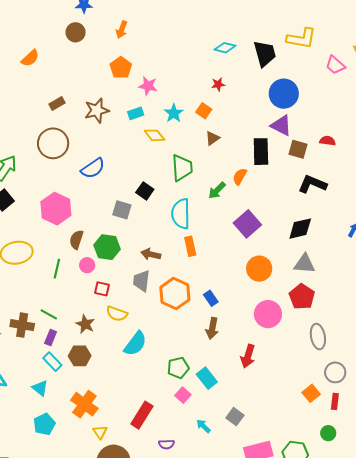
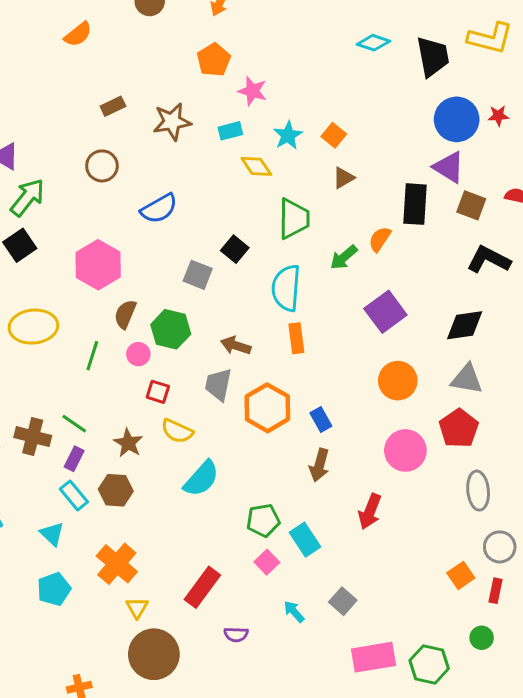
red star: (218, 84) -> (498, 116), moved
brown circle: (53, 143) -> (102, 166), size x0.7

